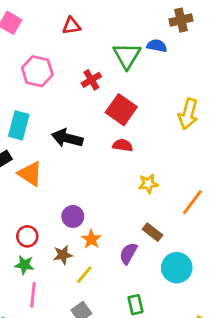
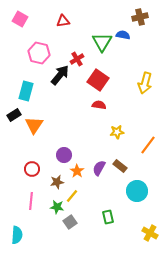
black arrow: (67, 138) -> (60, 75), moved, turned 115
orange triangle: (30, 174) -> (34, 125), turned 30
purple semicircle: (128, 253) -> (99, 168), moved
green star: (24, 265) -> (57, 207), moved
pink line: (33, 295) -> (31, 201), moved

